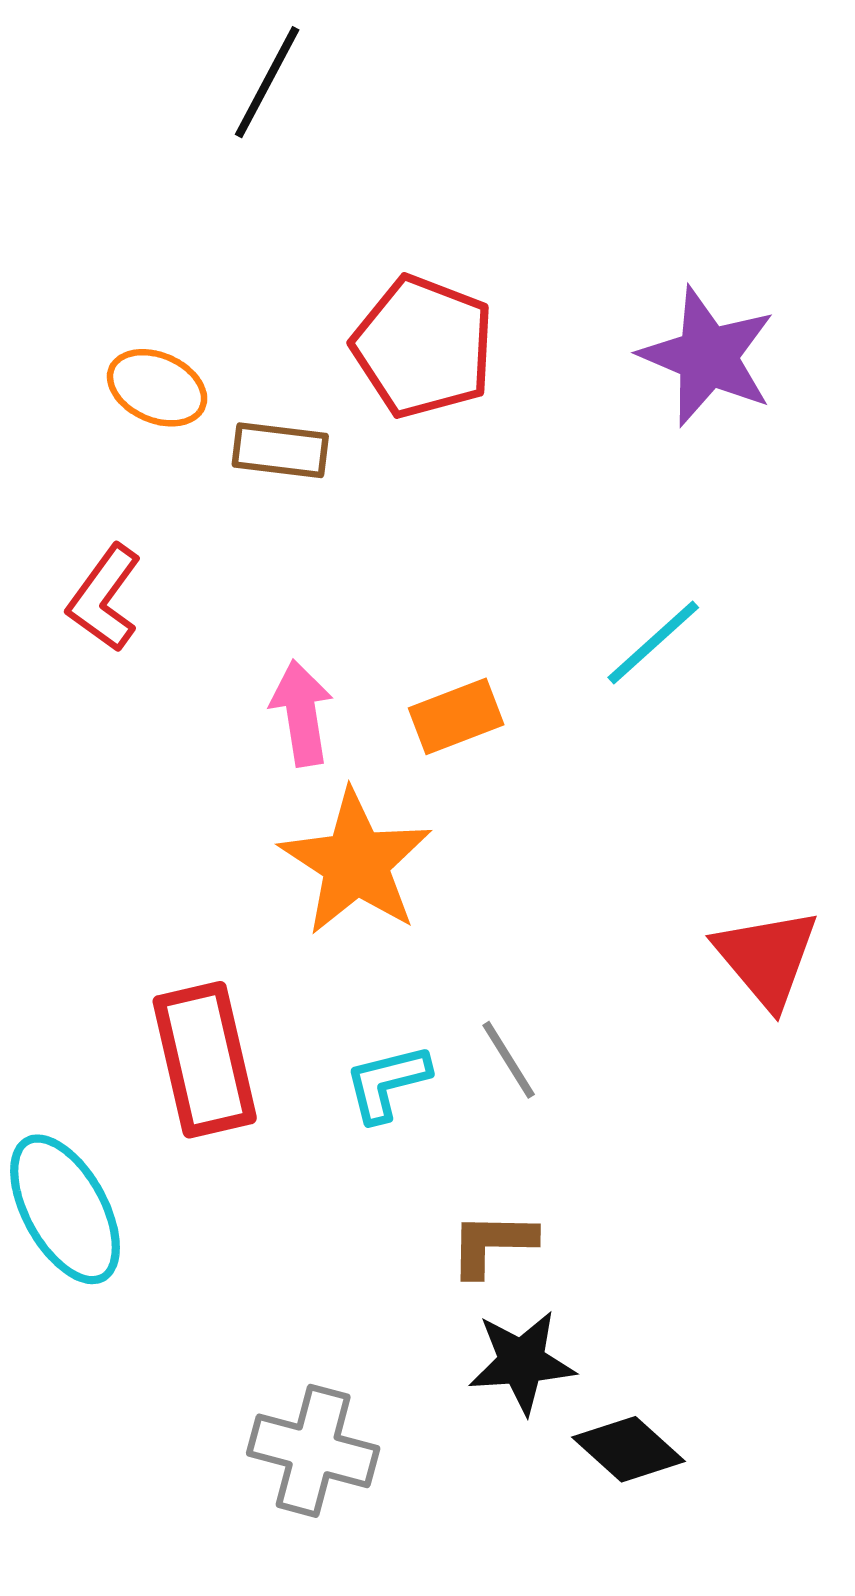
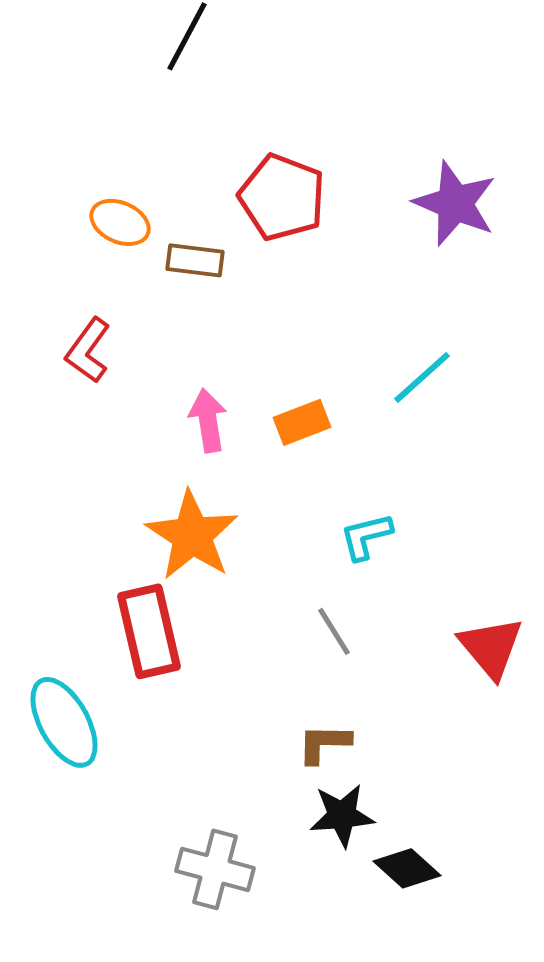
orange star: (356, 863) -> (192, 535), moved
red triangle: (767, 958) -> (491, 647), moved
cyan L-shape: (387, 1083) -> (366, 536), moved

